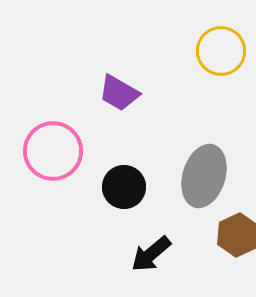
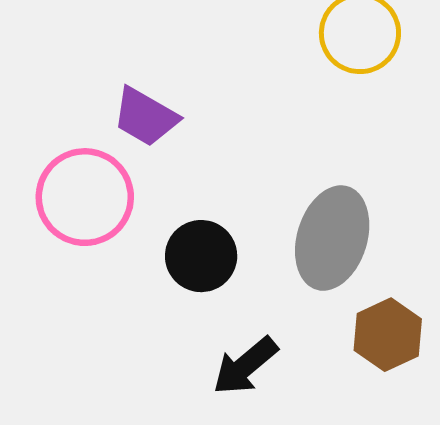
purple trapezoid: (119, 93) -> (145, 117), moved

